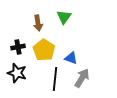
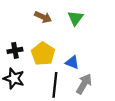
green triangle: (64, 17) -> (75, 18), moved
brown arrow: (38, 23) -> (43, 17), moved, turned -56

